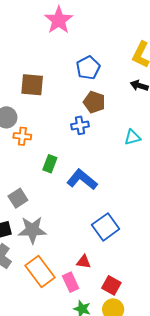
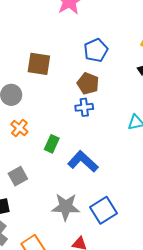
brown pentagon: (94, 102) -> (88, 84), moved
orange cross: (22, 136) -> (19, 128), moved, turned 30
gray star: (32, 230) -> (66, 207), moved

